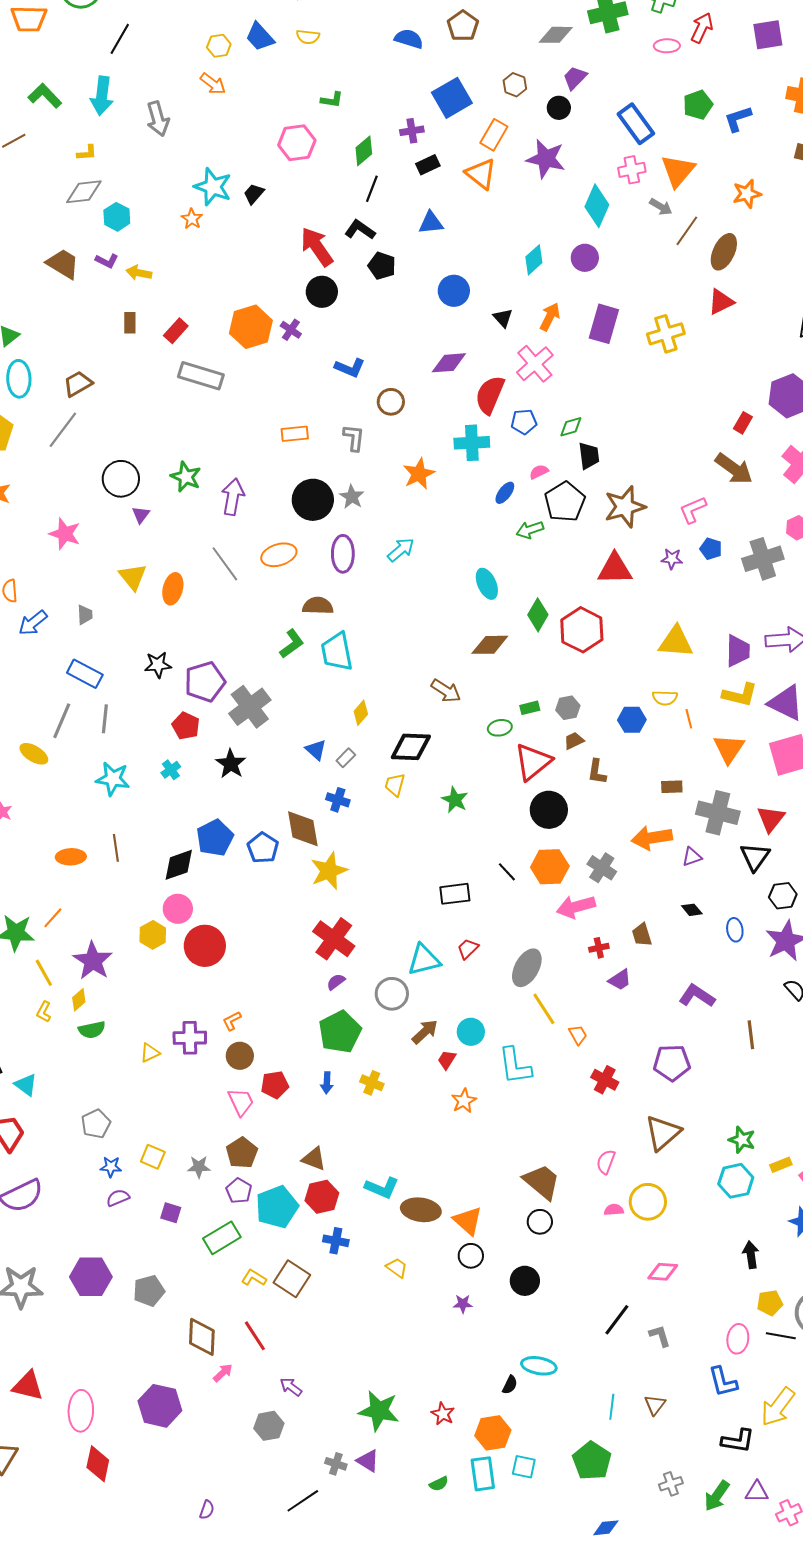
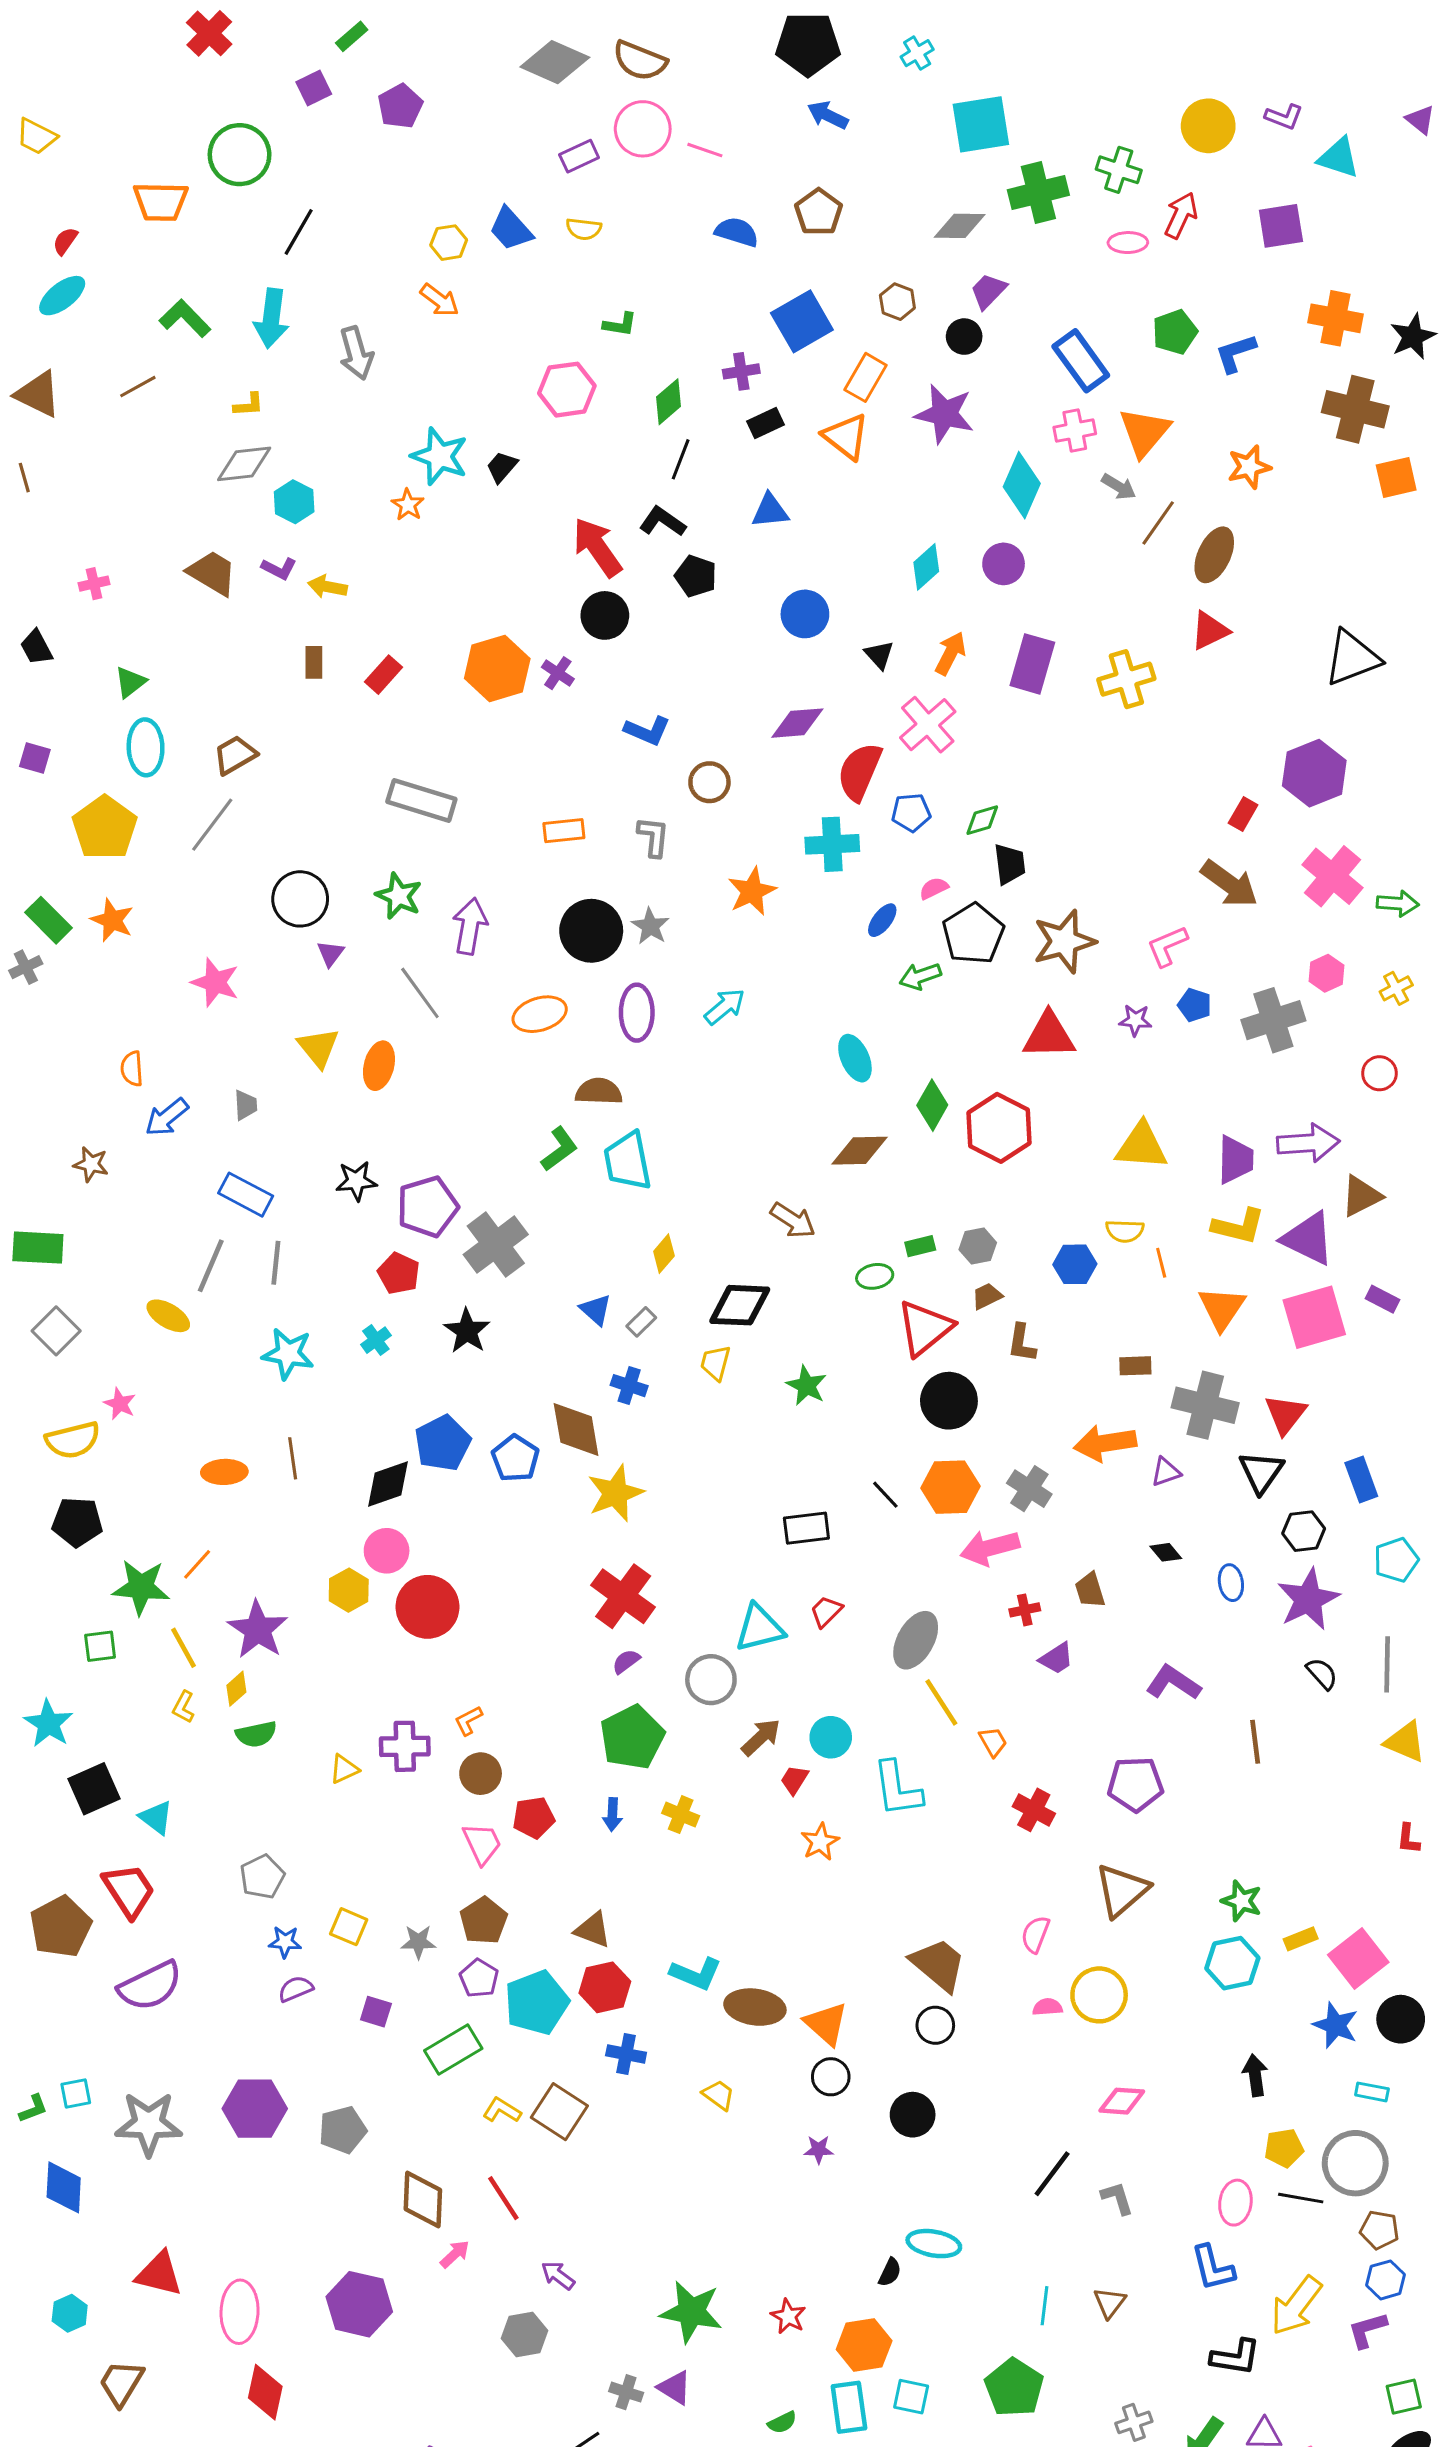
gray rectangle: (201, 376) -> (421, 800), moved
gray line: (225, 564) -> (420, 993), moved

